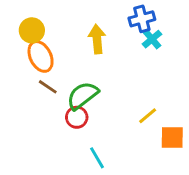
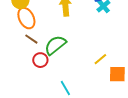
red circle: (77, 117) -> (40, 60), moved

